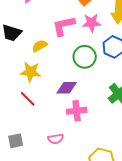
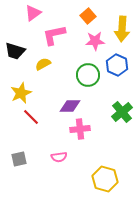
pink L-shape: (64, 26) -> (54, 35), moved
yellow star: (31, 72) -> (21, 93), moved, turned -30

